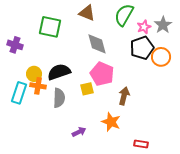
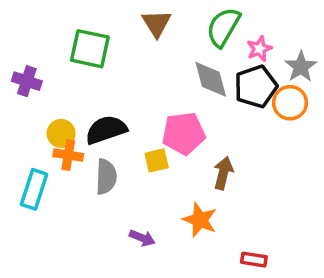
brown triangle: (87, 13) -> (157, 23), turned 36
gray star: (163, 25) -> (301, 67), moved
gray diamond: (97, 44) -> (211, 79), moved
pink pentagon: (102, 74) -> (184, 133), turned -30
cyan rectangle: (19, 93) -> (34, 189), moved
purple arrow: (79, 132) -> (142, 238), turned 48

